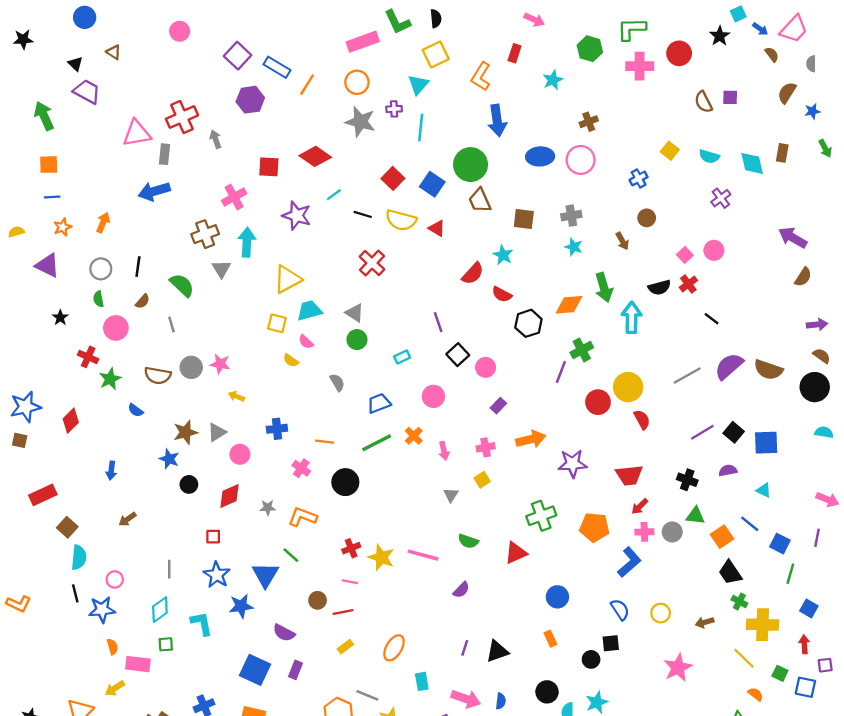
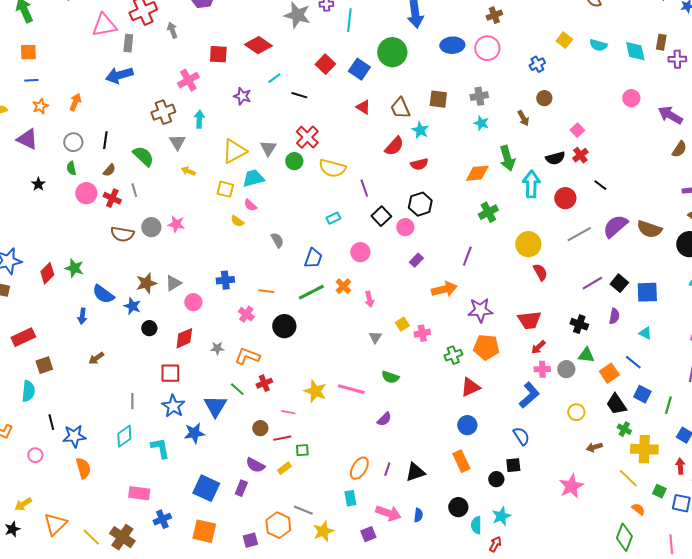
purple cross: (721, 198) -> (677, 59), moved, turned 36
brown trapezoid: (480, 200) -> (400, 108), moved
purple star: (297, 216) -> (242, 96), size x0.7
yellow semicircle: (401, 220) -> (332, 168), moved
cyan arrow: (247, 242) -> (199, 119), size x0.7
pink circle: (714, 250) -> (631, 98), moved
red semicircle: (502, 294) -> (419, 164), turned -42
gray triangle: (355, 313) -> (268, 148), moved, turned 30
black hexagon: (528, 323) -> (420, 204), moved
green circle: (357, 340) -> (294, 161), moved
red cross: (88, 357) -> (112, 198), moved
purple line: (561, 372) -> (467, 256), moved
green star: (110, 379) -> (74, 268), moved, turned -30
yellow arrow: (236, 396) -> (188, 171), moved
red circle: (598, 402) -> (565, 198), moved
blue trapezoid: (379, 403) -> (313, 258), turned 130
blue semicircle: (136, 410) -> (103, 294), moved, size x1.6
pink cross: (486, 447) -> (422, 333), moved
purple semicircle: (728, 471) -> (614, 316), turned 112
green cross: (541, 516) -> (453, 355), size x0.7
brown square: (67, 527) -> (44, 365), turned 30
orange pentagon: (595, 527) -> (486, 347), moved
red square: (213, 537) -> (170, 373), size x1.5
blue square: (780, 544) -> (642, 394), moved
red cross: (351, 548) -> (264, 383), moved
red triangle: (516, 553) -> (470, 387), moved
cyan semicircle: (79, 557) -> (28, 391), moved
pink circle: (115, 579) -> (35, 455), moved
yellow circle: (661, 613) -> (576, 412), moved
purple semicircle: (284, 633) -> (255, 465), moved
orange rectangle: (550, 639) -> (461, 461), size x1.5
green square: (166, 644) -> (302, 450), moved
orange semicircle: (112, 647) -> (83, 468), size x1.5
orange ellipse: (394, 648) -> (359, 468), moved
pink rectangle: (138, 664) -> (139, 493), moved
yellow arrow: (115, 688) -> (23, 504), moved

